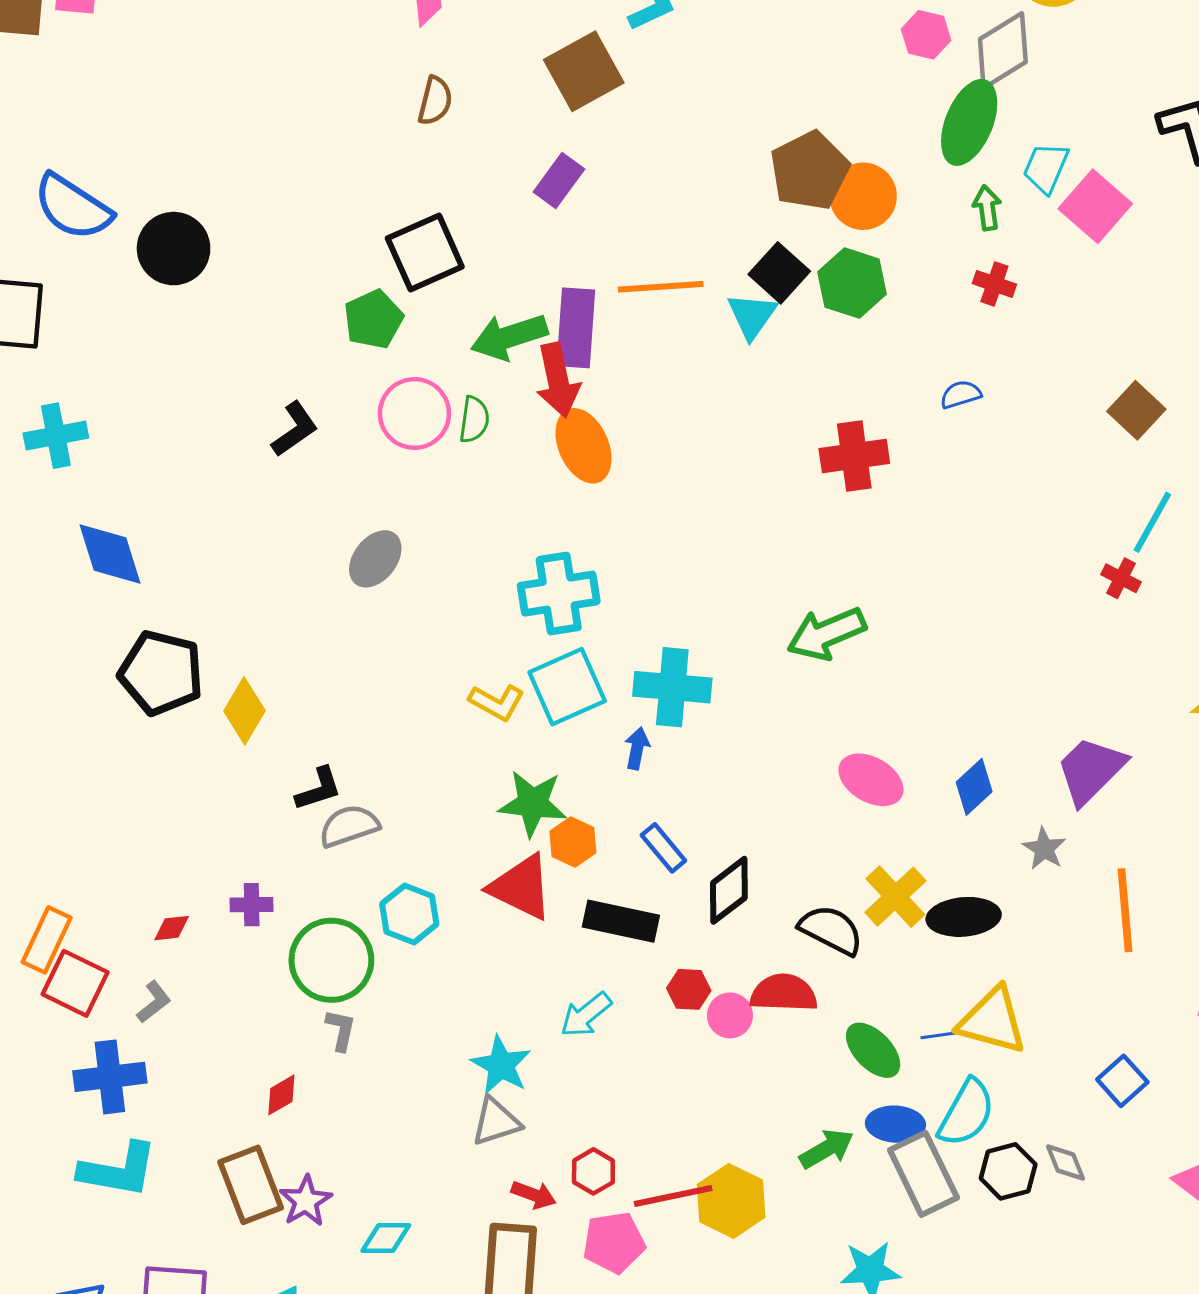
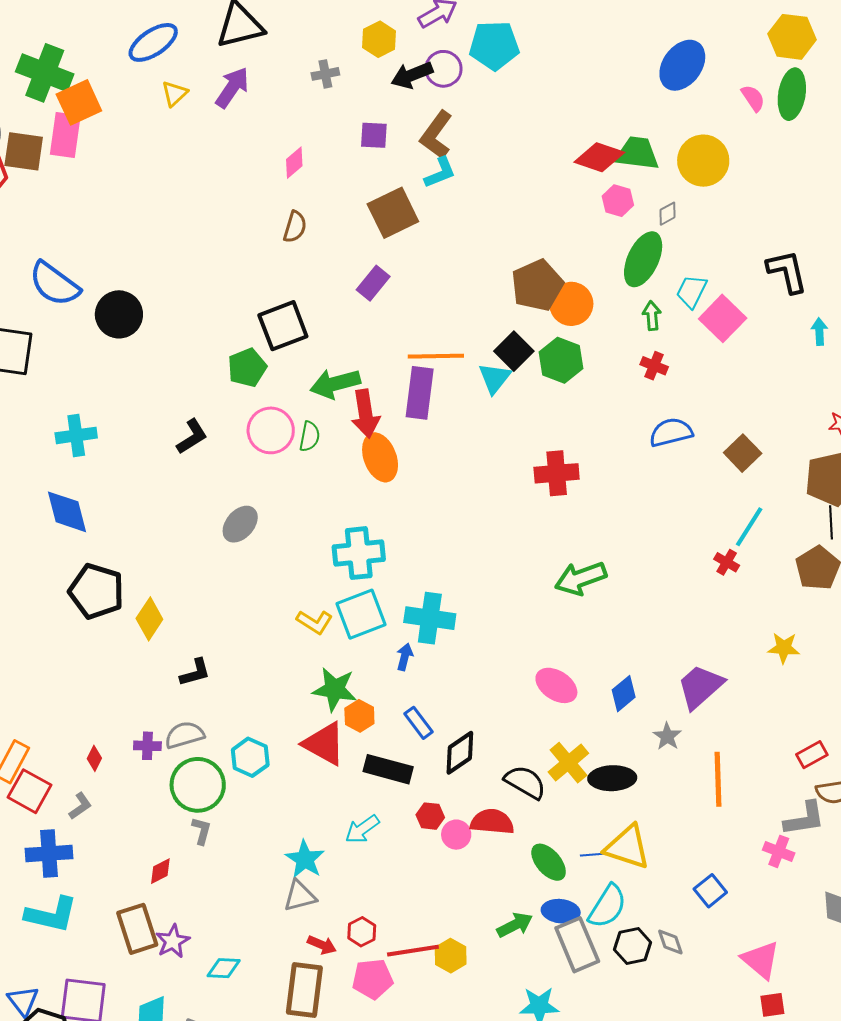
gray diamond: (1003, 51) -> (667, 214), size x0.5
purple rectangle: (576, 328) -> (420, 393), moved
blue semicircle: (961, 394) -> (671, 432), moved, size x1.6
cyan cross: (56, 436) -> (76, 435), moved
green arrow: (826, 634) -> (581, 578), moved
gray semicircle: (349, 826) -> (185, 735), moved
red diamond: (172, 928) -> (94, 758), turned -60
yellow hexagon: (731, 1201) -> (451, 956), size x0.7

